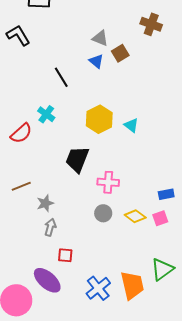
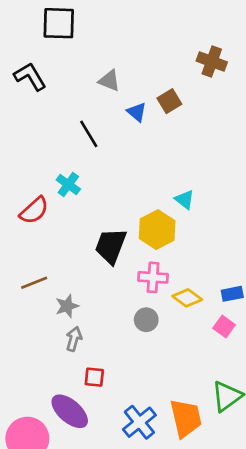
gray triangle: (100, 38) -> (109, 81), moved
yellow hexagon: (99, 119) -> (157, 230), moved
yellow diamond: (135, 216) -> (187, 298), moved
pink square: (160, 218) -> (224, 327), turned -35

